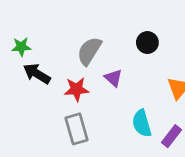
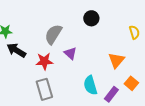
black circle: (147, 43) -> (91, 18), moved

